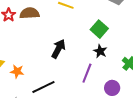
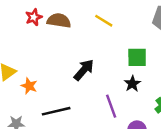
green square: (99, 29) -> (137, 57), turned 36
purple line: (87, 73) -> (111, 106), turned -54

